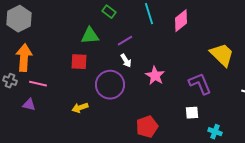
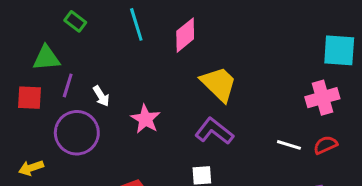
purple line: (125, 41) -> (68, 85), moved, turned -42
yellow trapezoid: (222, 55) -> (219, 84), moved
purple L-shape: (200, 84) -> (214, 131), turned -30

